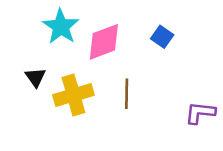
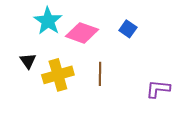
pink diamond: (104, 42) -> (82, 33), turned 40

